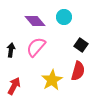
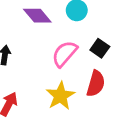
pink semicircle: (36, 47) -> (65, 54), moved

